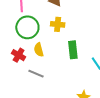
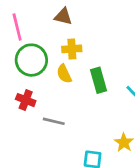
yellow semicircle: (39, 50) -> (64, 74), moved

